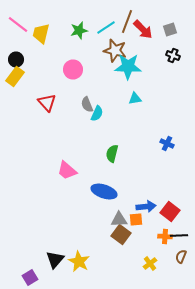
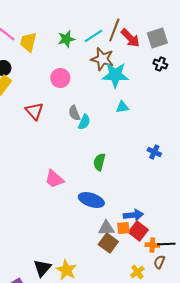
gray square: (170, 30) -> (157, 38), size x1.5
red square: (170, 212) -> (138, 231), moved
brown semicircle: (181, 256) -> (159, 262), moved

